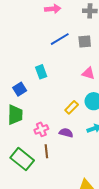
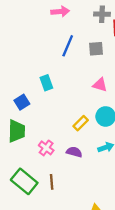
blue line: (60, 39) -> (68, 46), turned -36
pink cross: (41, 129) -> (46, 148), turned -32
brown line: (46, 151) -> (52, 182), moved

